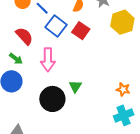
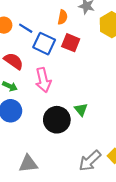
green triangle: (75, 86) -> (81, 110), moved

